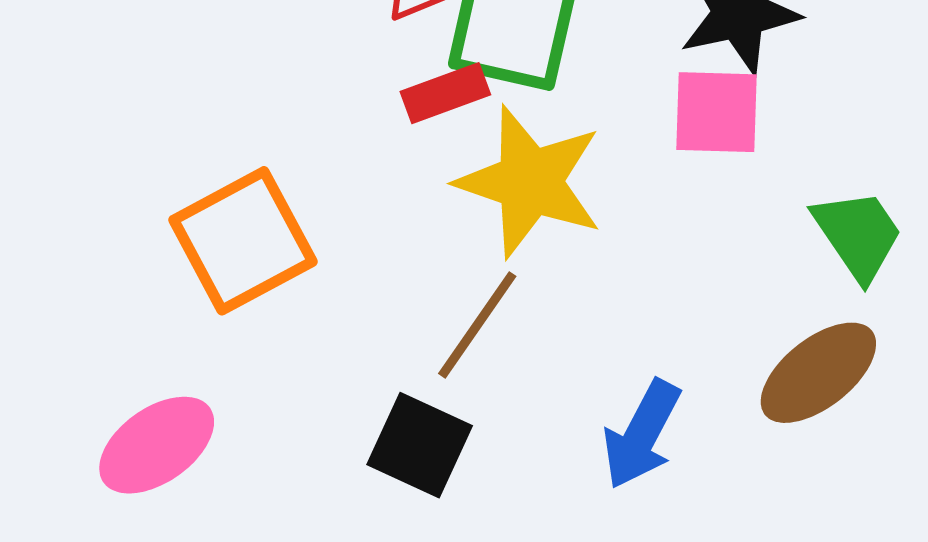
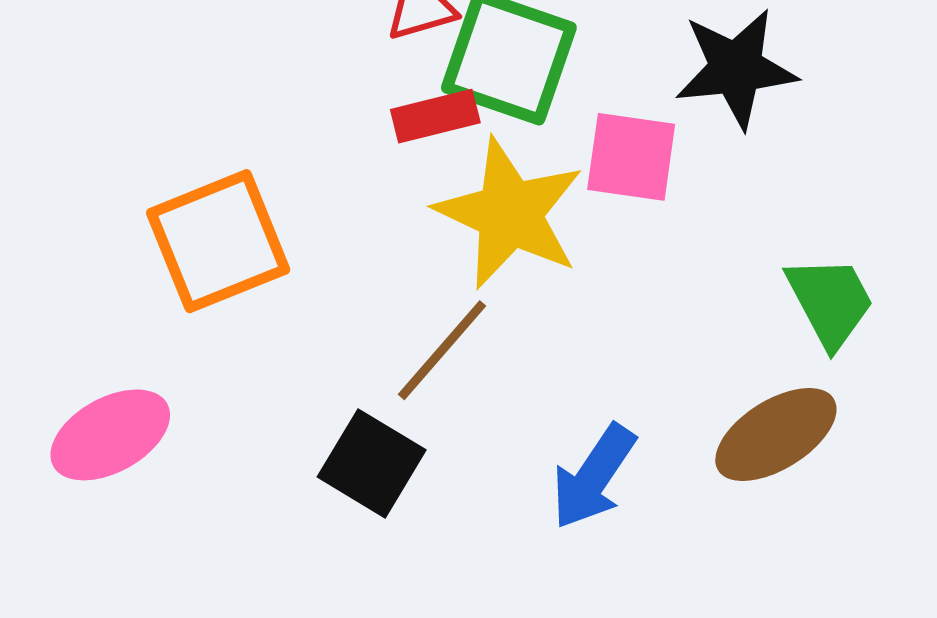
pink square: (717, 112) -> (631, 157), moved

